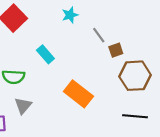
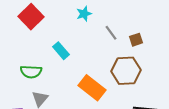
brown square: (116, 50) -> (136, 40), moved
brown hexagon: (135, 76) -> (126, 71), moved

